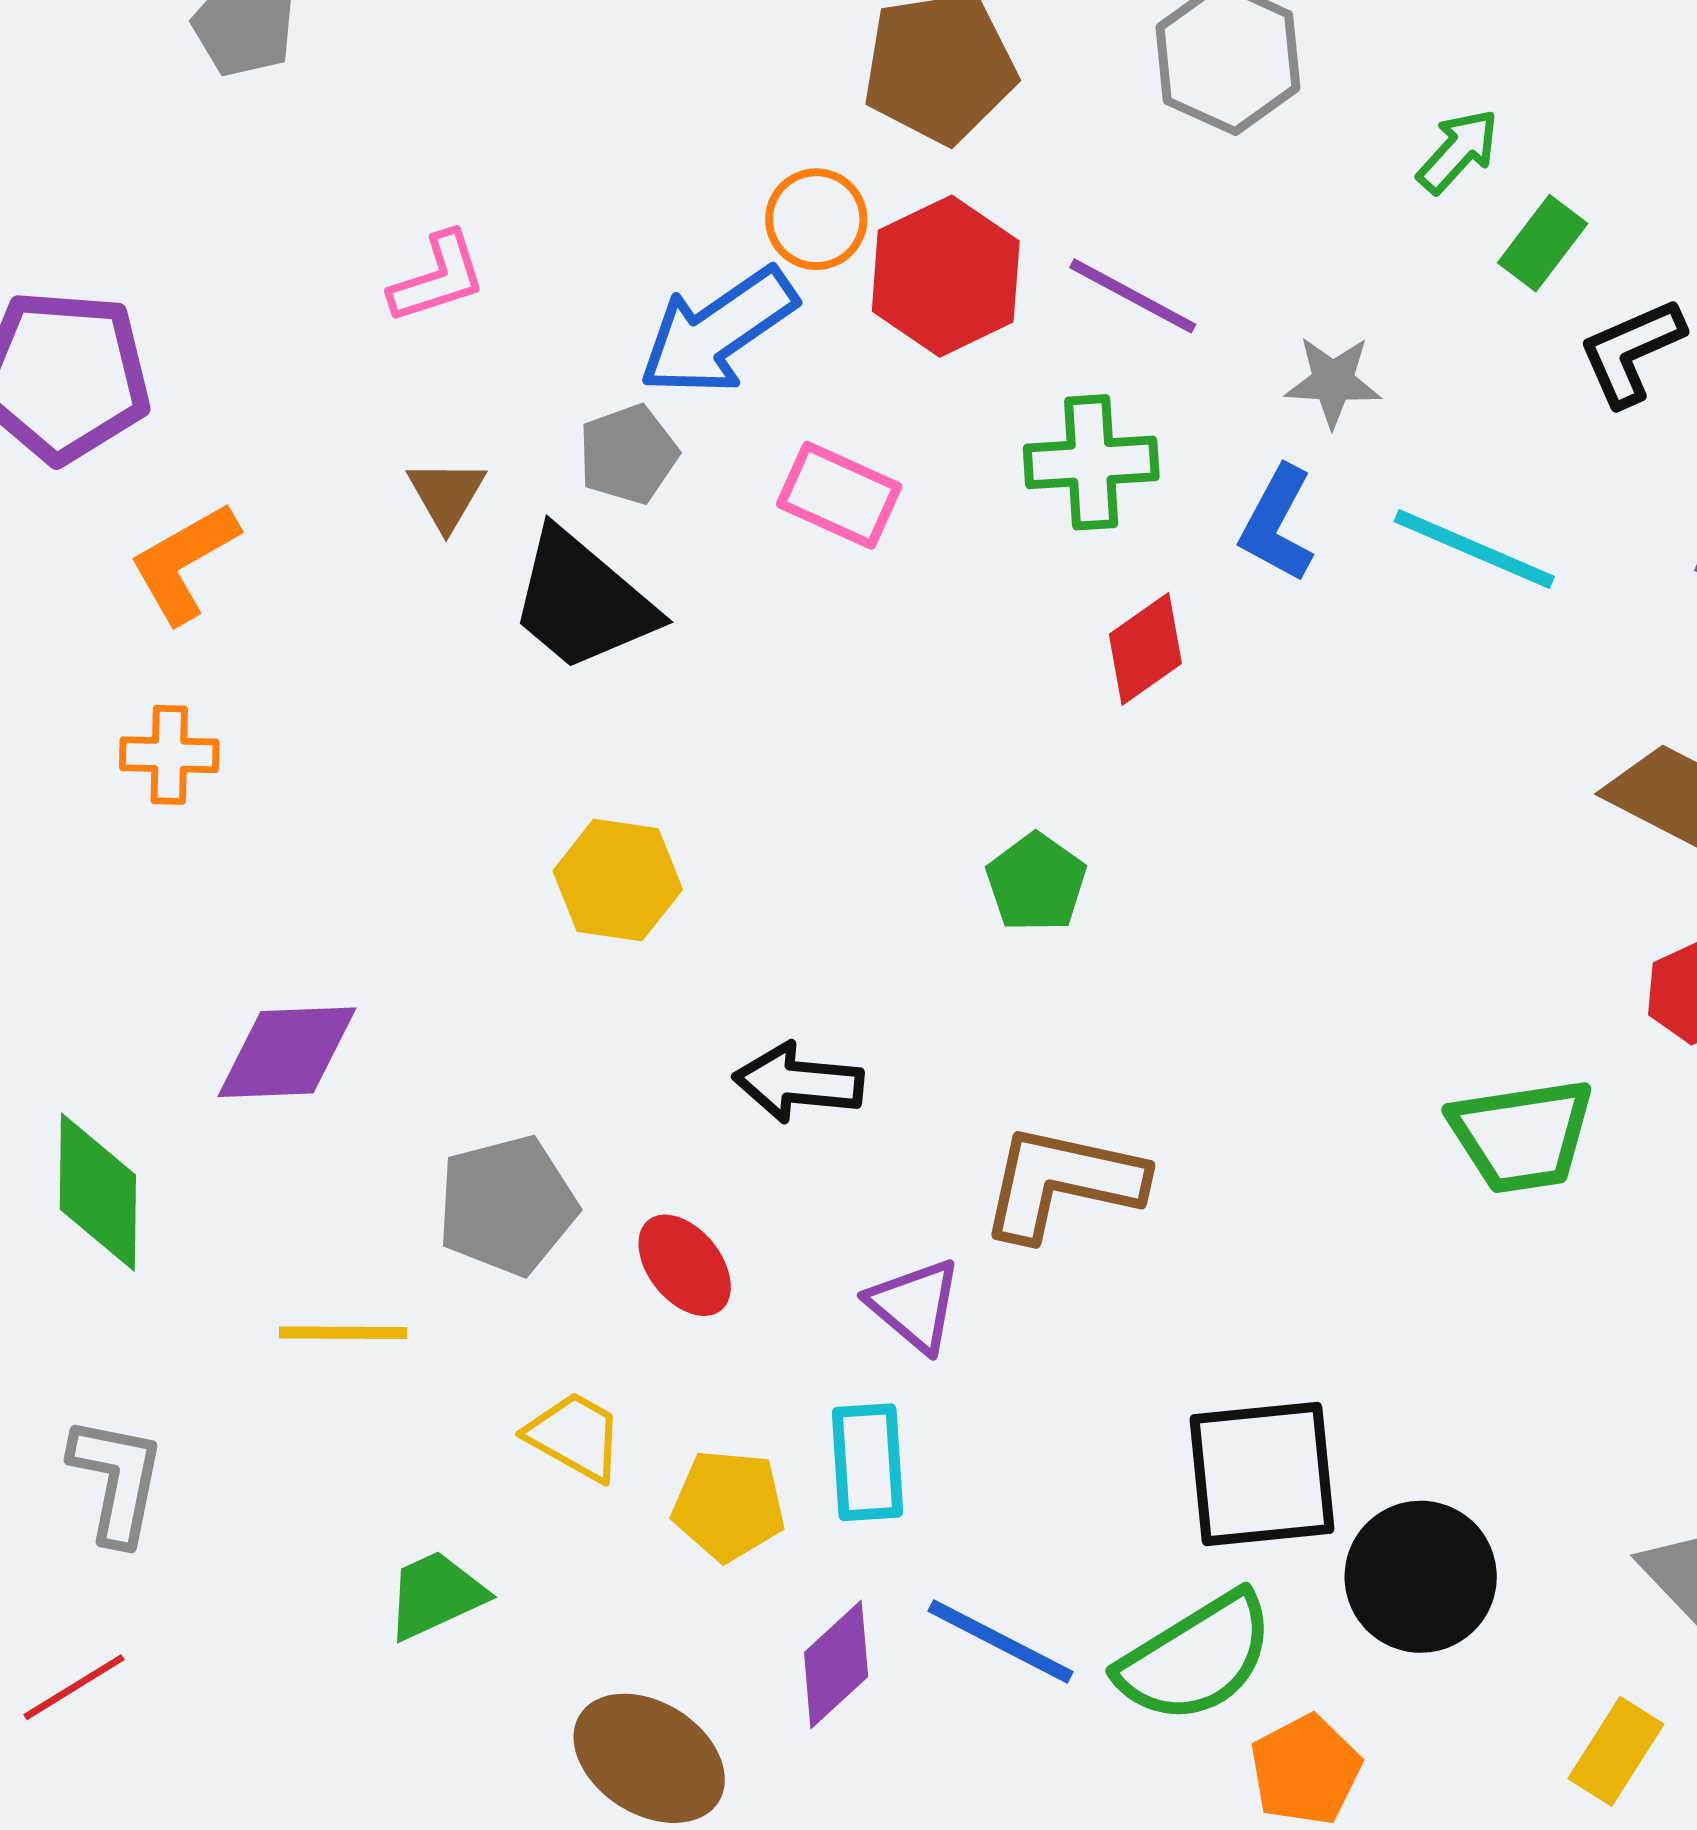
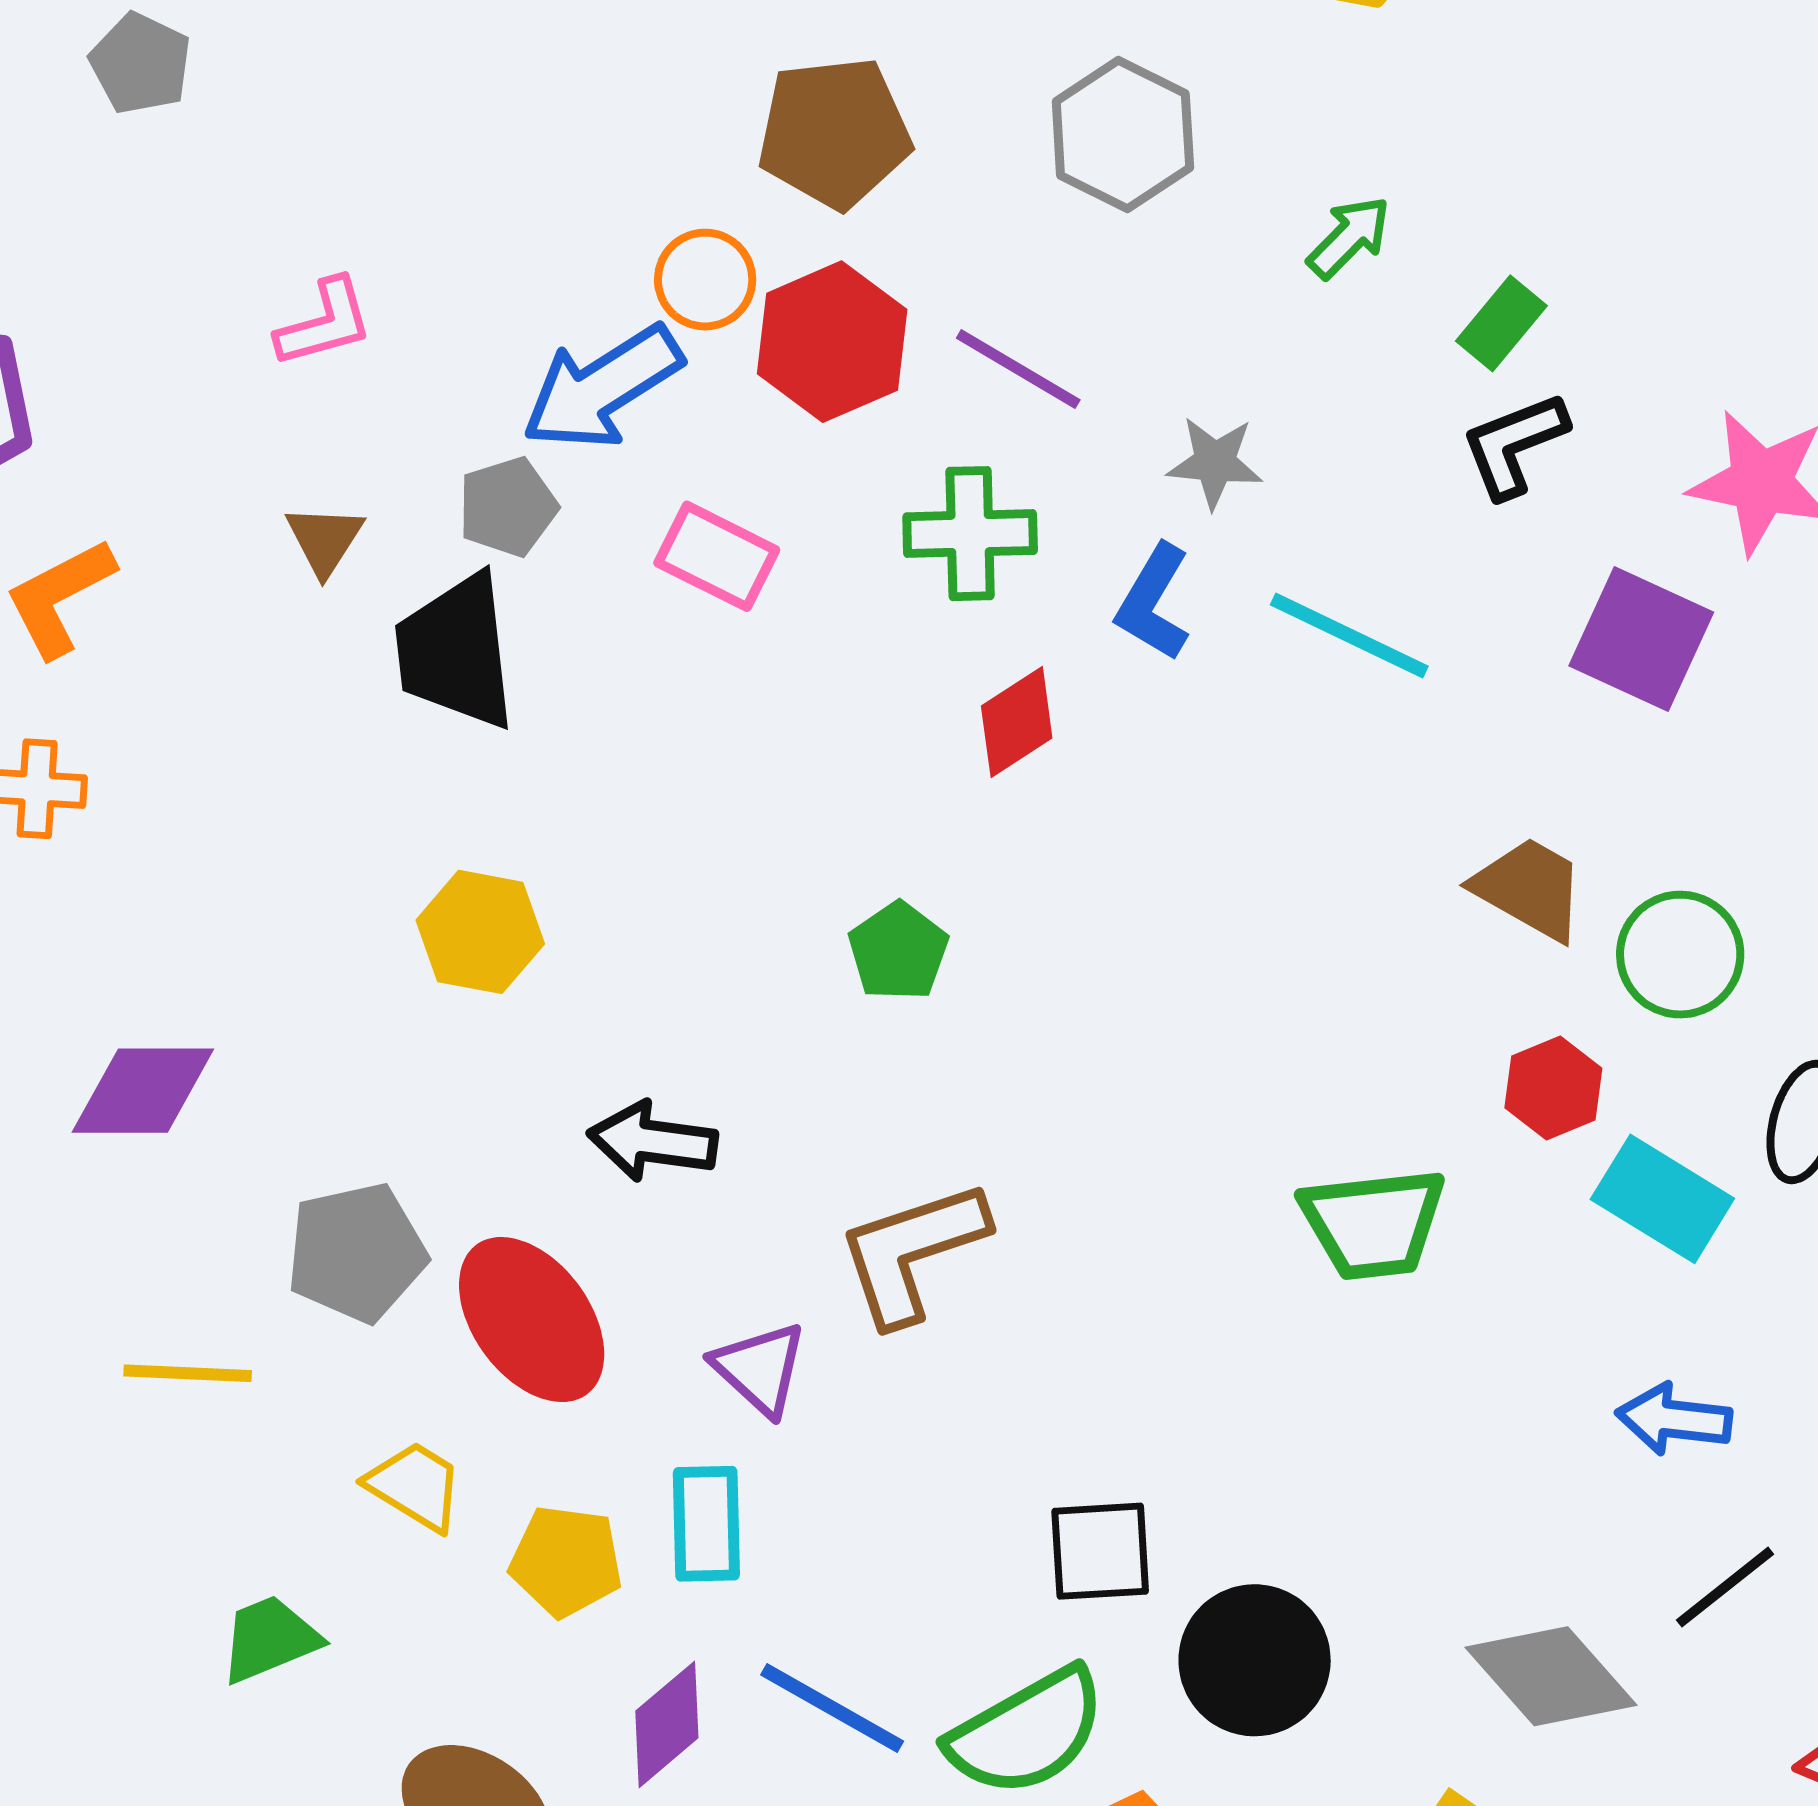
green rectangle: (1543, 243) -> (1501, 323), moved
black trapezoid: (582, 601) -> (456, 652), turned 41
brown L-shape: (1062, 1183) -> (912, 1252), turned -33
red ellipse: (685, 1265) -> (532, 1320), size x1.6
black square: (1262, 1474) -> (1100, 1551), size x0.7

